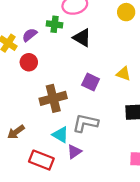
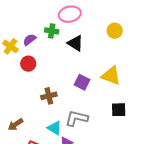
yellow circle: (126, 12) -> (115, 31), moved
yellow triangle: (123, 74) -> (111, 76), size x1.5
brown cross: (53, 98) -> (49, 96), size x0.7

